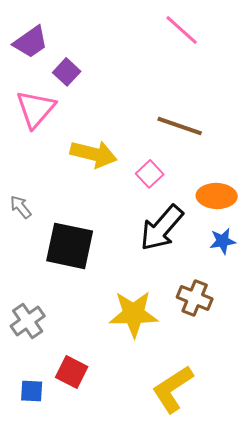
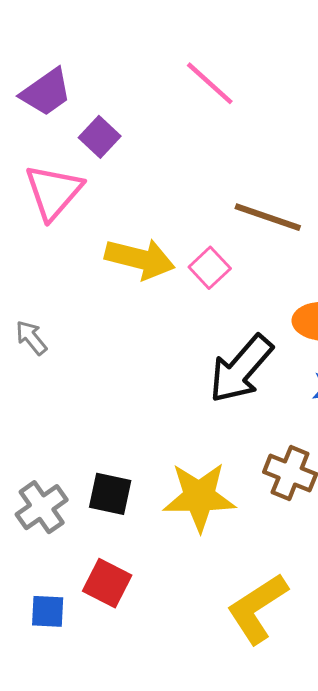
pink line: (182, 30) -> (210, 83), moved
pink square: (150, 174) -> (210, 268), moved
black square: (70, 246) -> (110, 494), moved, size x0.6

